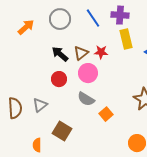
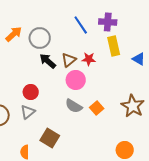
gray circle: (60, 19) -> (40, 38), moved
red circle: (59, 79) -> (31, 92), moved
orange square: (106, 114) -> (97, 108), moved

